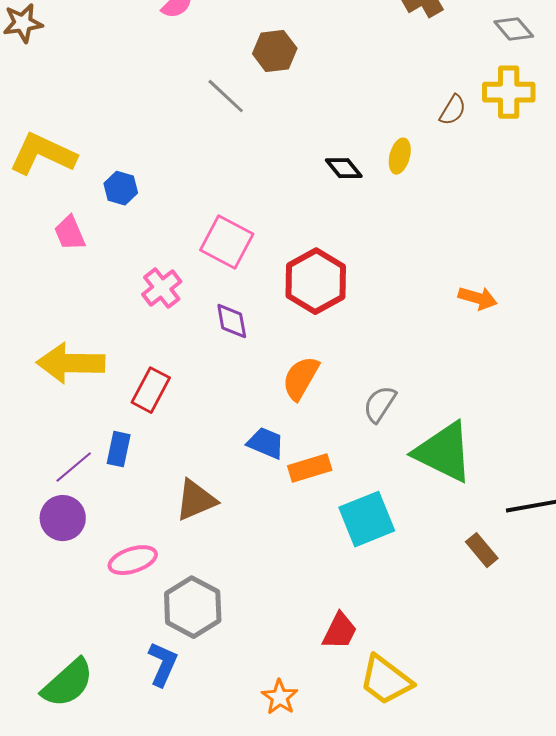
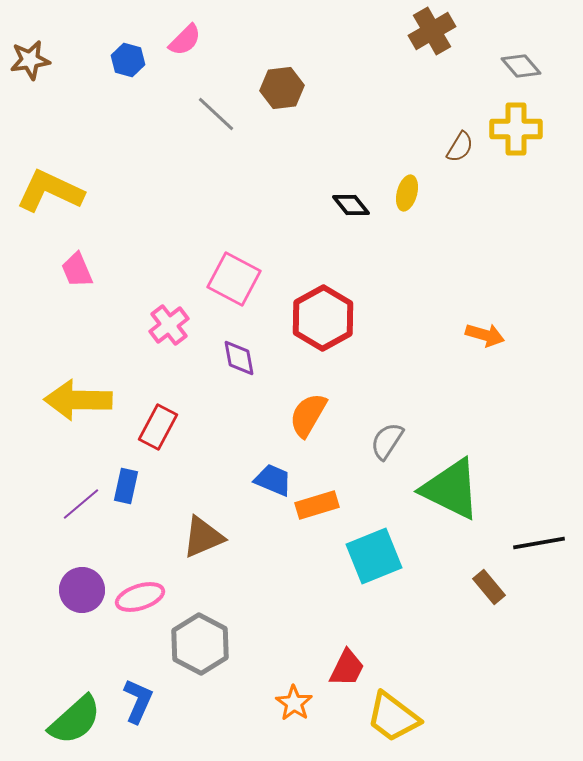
gray line: (226, 96) -> (216, 114), moved
blue hexagon: (121, 188) -> (128, 60), moved
purple circle: (63, 518) -> (82, 590), moved
blue L-shape: (163, 664) -> (138, 701), moved
orange star: (280, 697) -> (294, 703), moved

